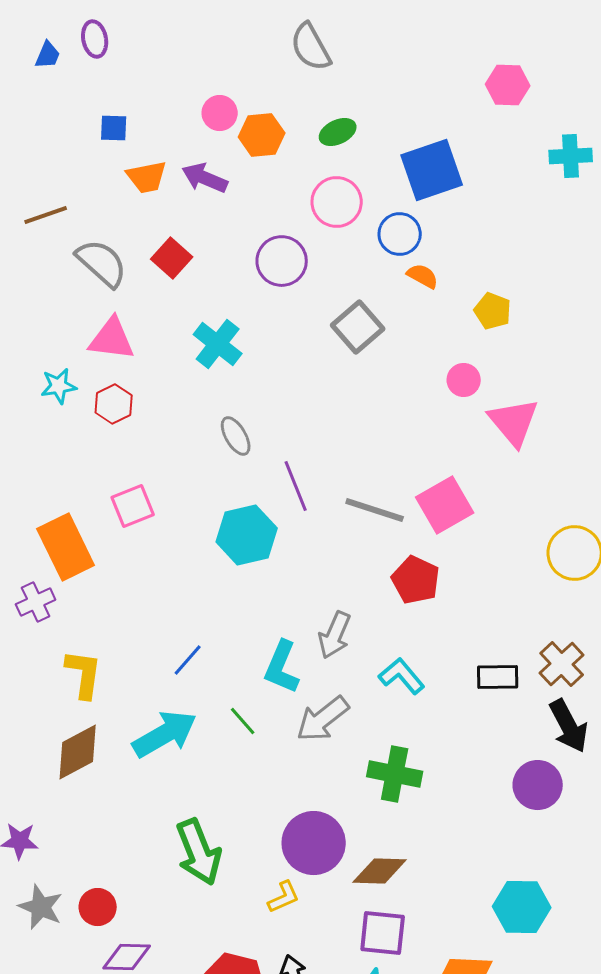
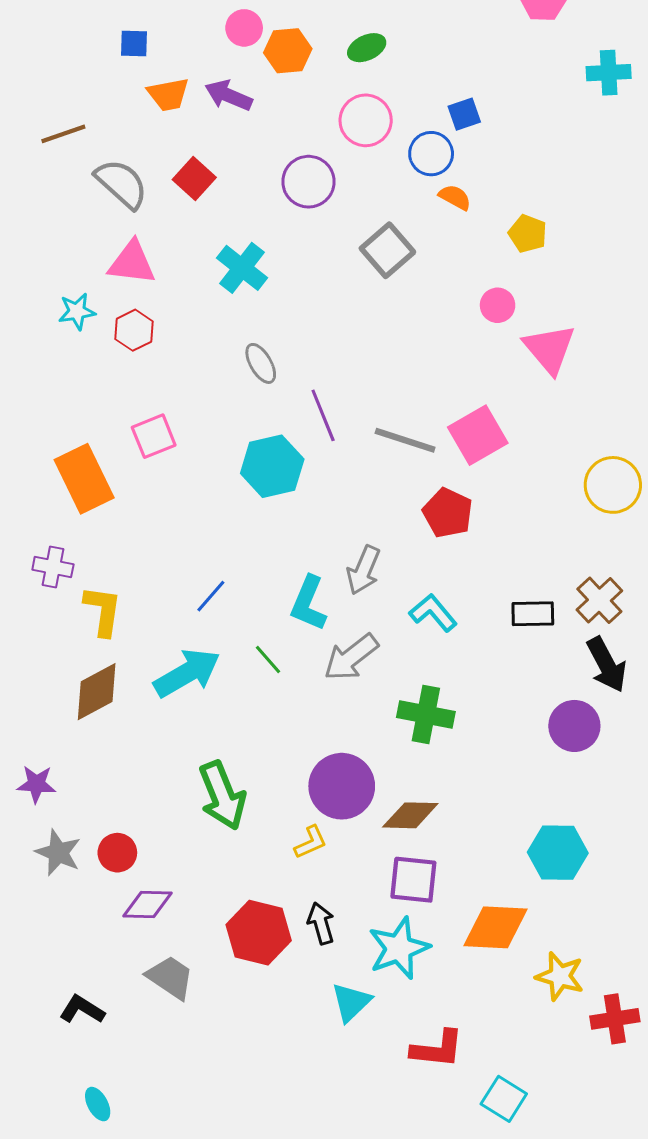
blue square: (432, 170) -> (464, 114), moved, size x0.5
purple cross: (36, 602) -> (53, 567), moved, turned 36

